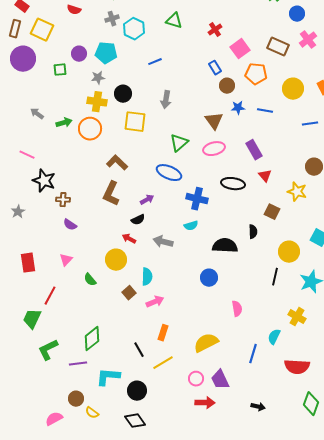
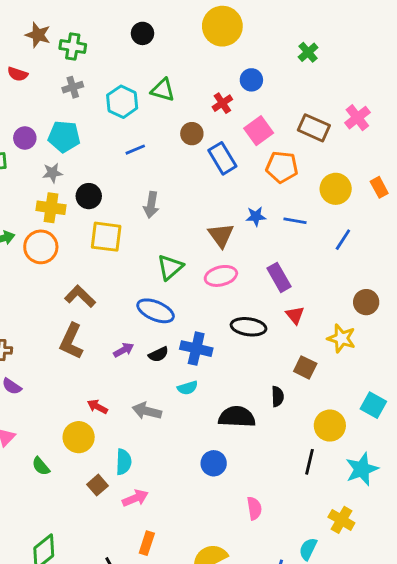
blue circle: (297, 14) -> (251, 80), moved
cyan hexagon: (134, 29) -> (122, 102), moved
blue rectangle: (215, 68) -> (222, 158), size x1.5
brown circle: (227, 86) -> (192, 134), moved
blue line: (310, 124) -> (343, 240), moved, turned -49
black semicircle: (138, 220) -> (158, 354), moved

